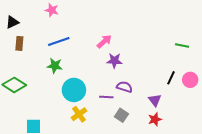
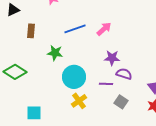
blue line: (59, 41) -> (75, 29), moved
brown rectangle: (19, 43) -> (31, 31), moved
purple star: (114, 61) -> (112, 58), moved

